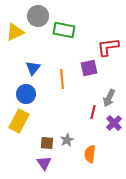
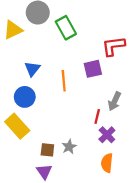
green rectangle: (64, 30) -> (66, 28), turned 50
yellow rectangle: (19, 121) -> (17, 126), turned -70
purple cross: (114, 123) -> (107, 135), moved
orange semicircle: (90, 154) -> (107, 163), moved

